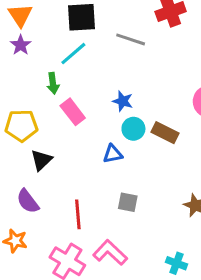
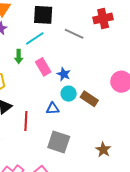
pink rectangle: (73, 112) -> (43, 67), moved
gray square: (128, 202) -> (59, 142), size x1.6
red line: (78, 214) -> (26, 121), moved

